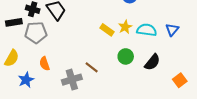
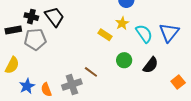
yellow star: (125, 27) -> (122, 23), moved
cyan semicircle: (147, 30) -> (144, 34), turned 48
blue triangle: (172, 30) -> (169, 33), size x1.5
orange semicircle: (45, 64) -> (46, 90), moved

